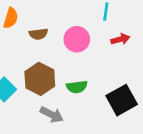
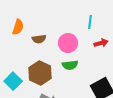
green semicircle: (77, 87) -> (70, 65), moved

